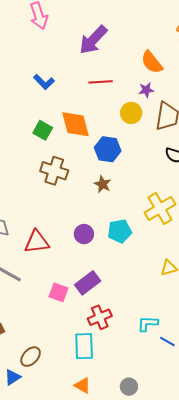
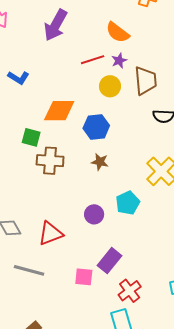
red line: (101, 82) -> (93, 60), moved
orange diamond: (76, 124) -> (59, 111), turned -60
green square: (43, 130) -> (31, 137), moved

